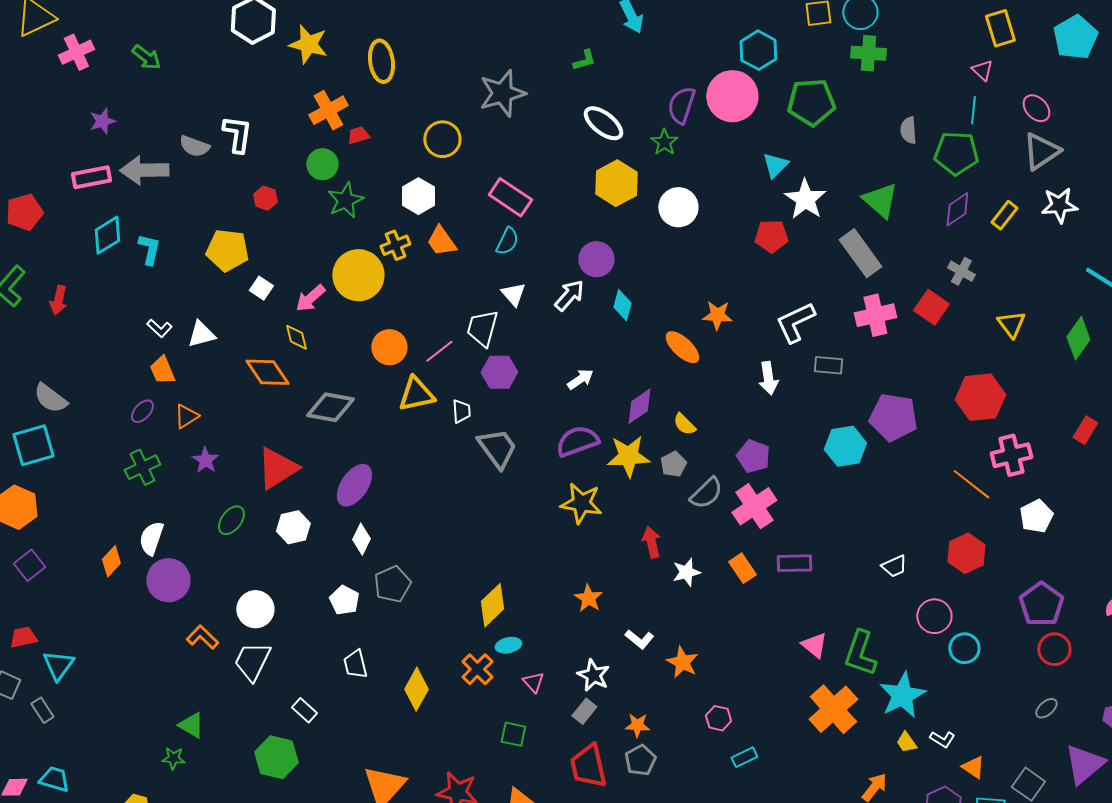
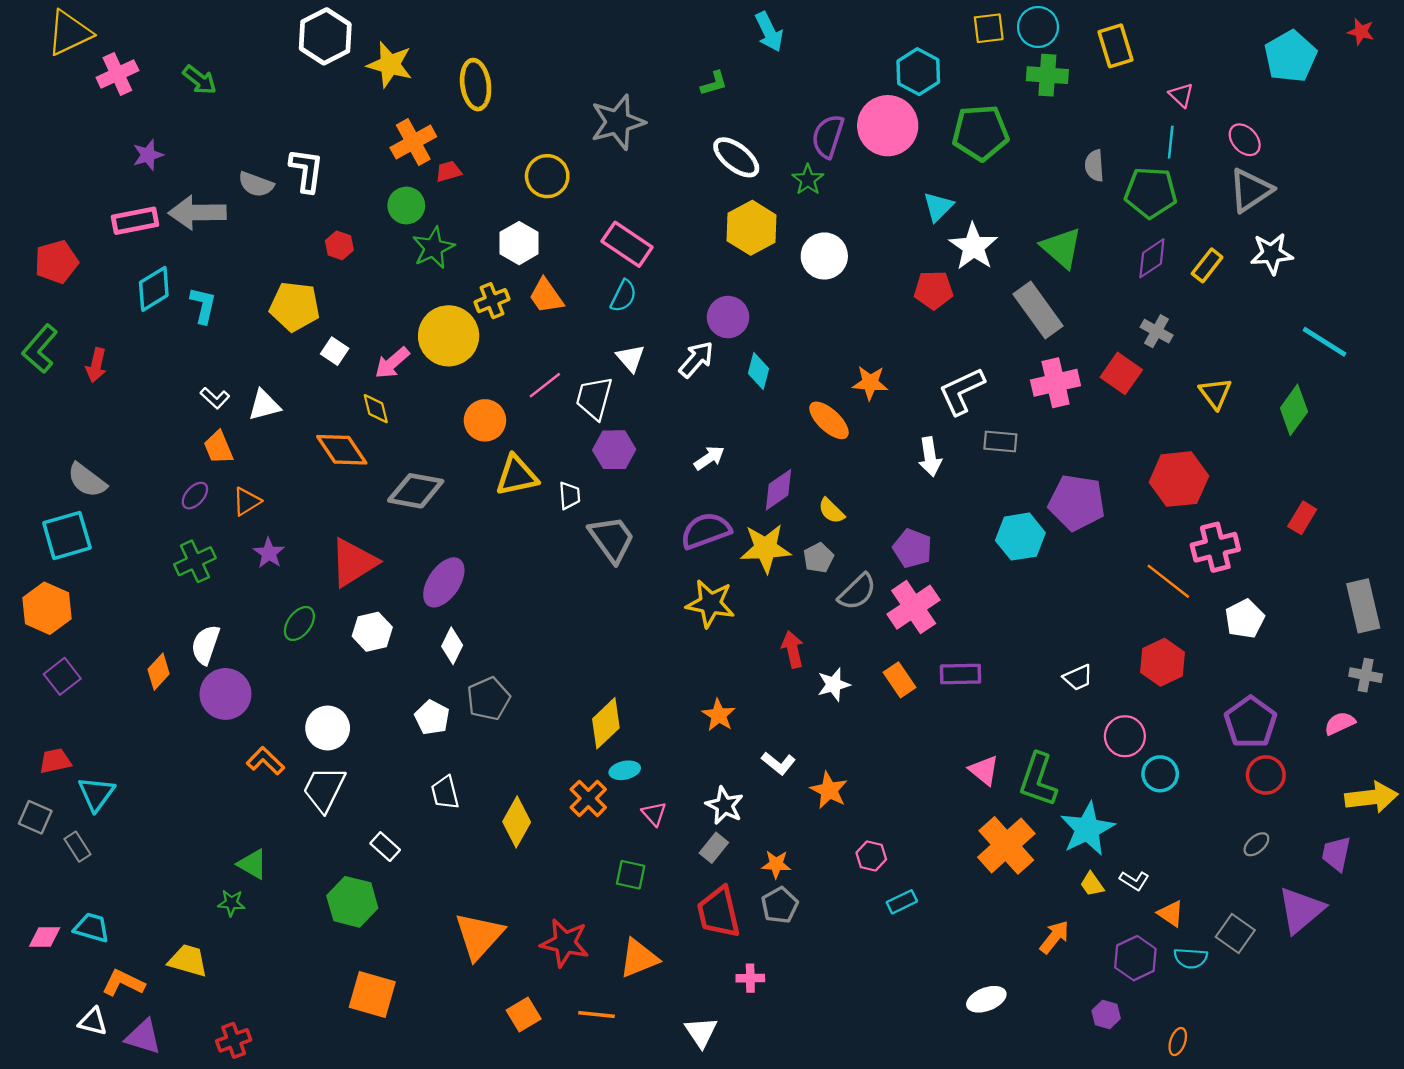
yellow rectangle: (1000, 28) -> (1115, 46), moved
pink line: (439, 351) -> (545, 385), moved

